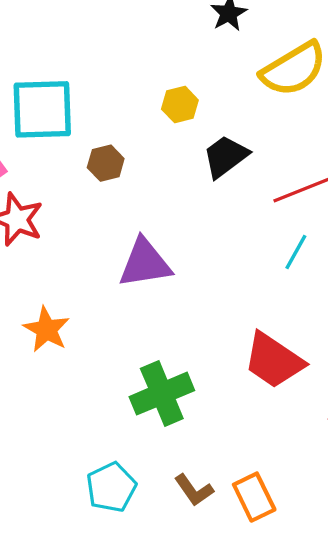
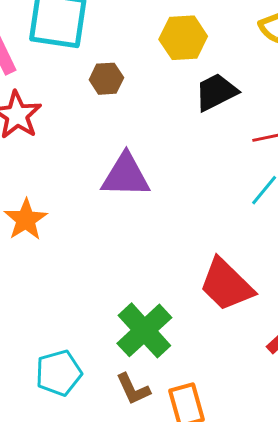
yellow hexagon: (180, 105) -> (183, 38), size x1.4
green cross: (162, 394) -> (144, 330), moved, turned -30

